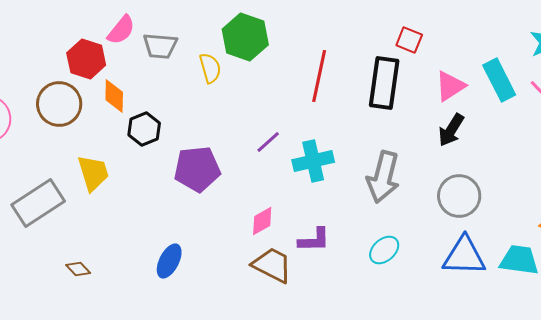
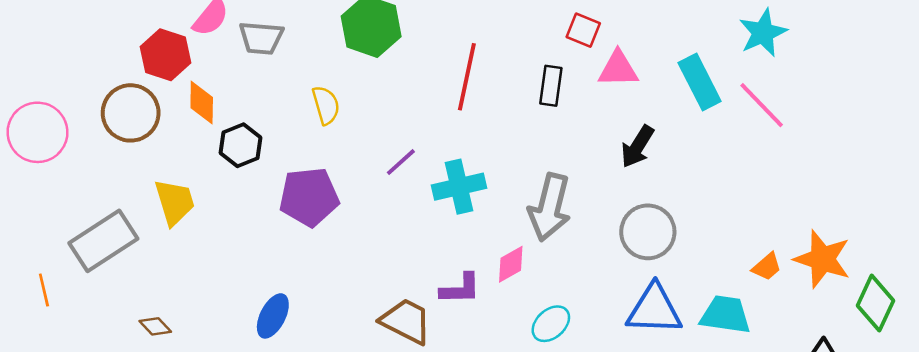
yellow semicircle: (210, 68) -> (326, 105), moved
black rectangle: (384, 83) -> (551, 86), size x0.6
pink triangle: (450, 86) -> (618, 69), moved, turned 32
pink diamond: (262, 221) -> (511, 264), moved
cyan ellipse: (384, 250) -> (551, 324), moved

